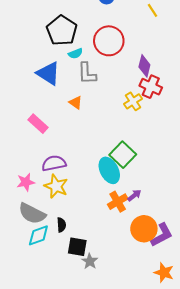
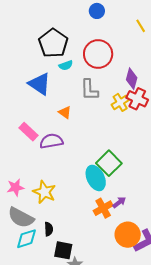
gray L-shape: (87, 73) -> (89, 90), moved
yellow cross: (133, 101) -> (120, 102), moved
purple semicircle: (54, 163) -> (51, 141), moved

